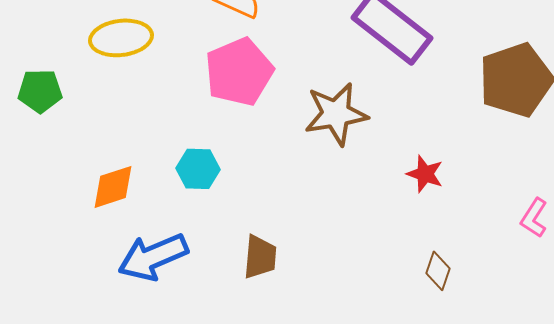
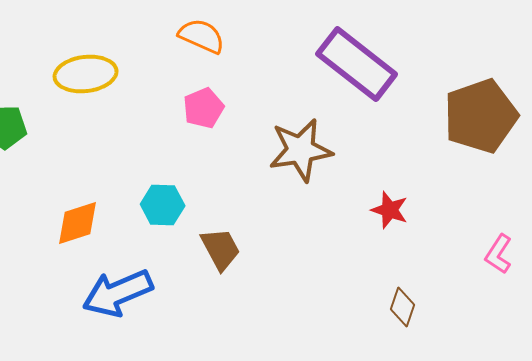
pink pentagon: (239, 72) -> (204, 108), size x0.6
brown trapezoid: (260, 257) -> (221, 249), moved, turned -33

